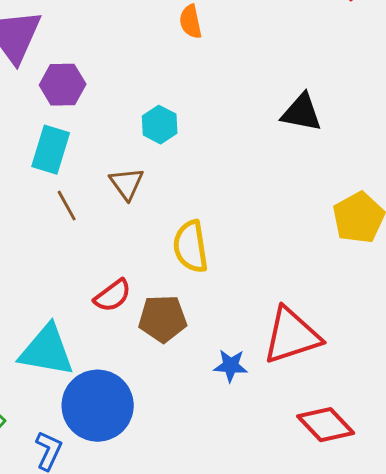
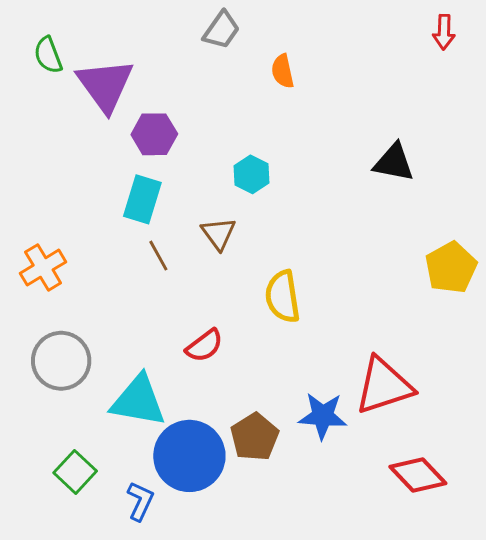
brown pentagon: (163, 319) -> (255, 437), moved, turned -30
blue star: (231, 366) -> (323, 416), size x1.4

